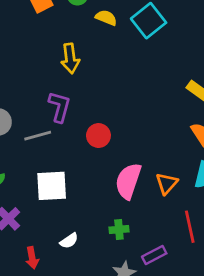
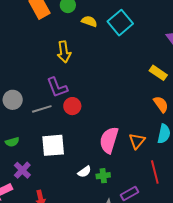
purple L-shape: (60, 107) -> (57, 87), turned 145
red circle: (98, 136) -> (72, 106), moved
white semicircle: (69, 241) -> (85, 172), moved

